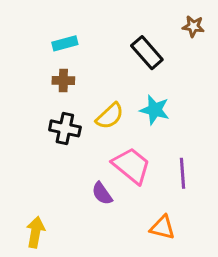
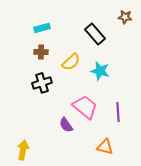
yellow semicircle: (110, 116) -> (71, 62), moved
black cross: (65, 128) -> (42, 83), turned -30

